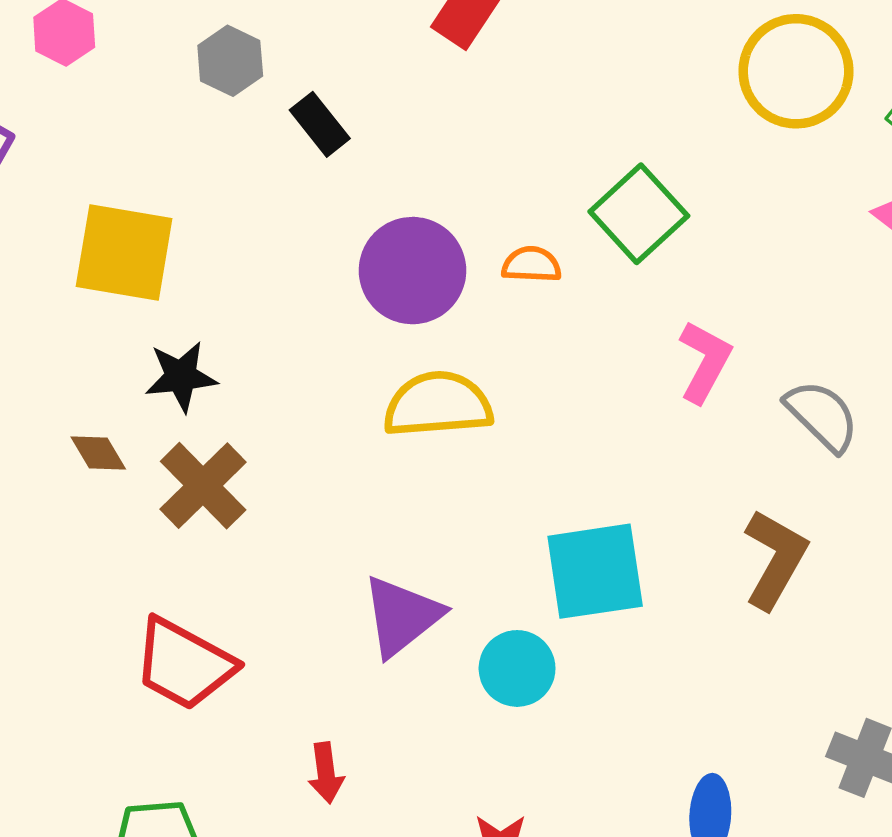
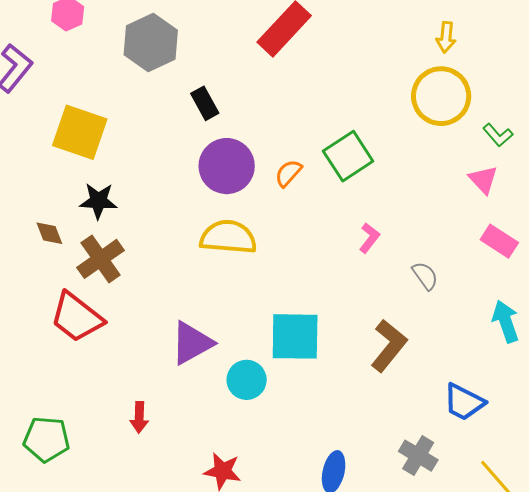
gray hexagon: (230, 61) -> (151, 42), size x1.6
black rectangle: (320, 124) -> (205, 103), moved
orange semicircle: (532, 265) -> (288, 173), turned -60
pink L-shape: (705, 362) -> (369, 238), size x0.7
gray semicircle: (822, 416) -> (425, 276), size x0.7
red trapezoid: (184, 664) -> (77, 317), moved

